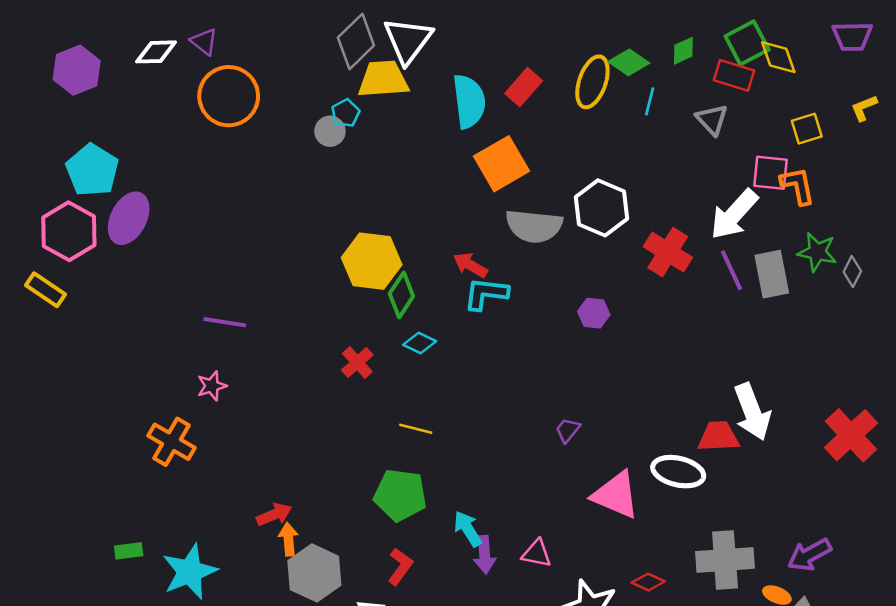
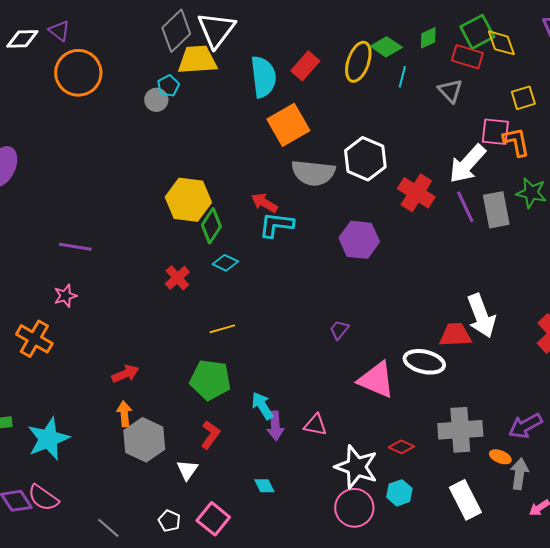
purple hexagon: (594, 313) -> (359, 240), size x1.6
yellow line: (416, 429) -> (222, 329), turned -30
red arrow: (274, 514) -> (125, 374), moved

